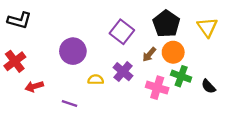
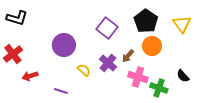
brown arrow: (149, 55) -> (128, 56), moved
green cross: (181, 76) -> (159, 88), moved
yellow semicircle: (96, 80) -> (84, 70), turned 40

